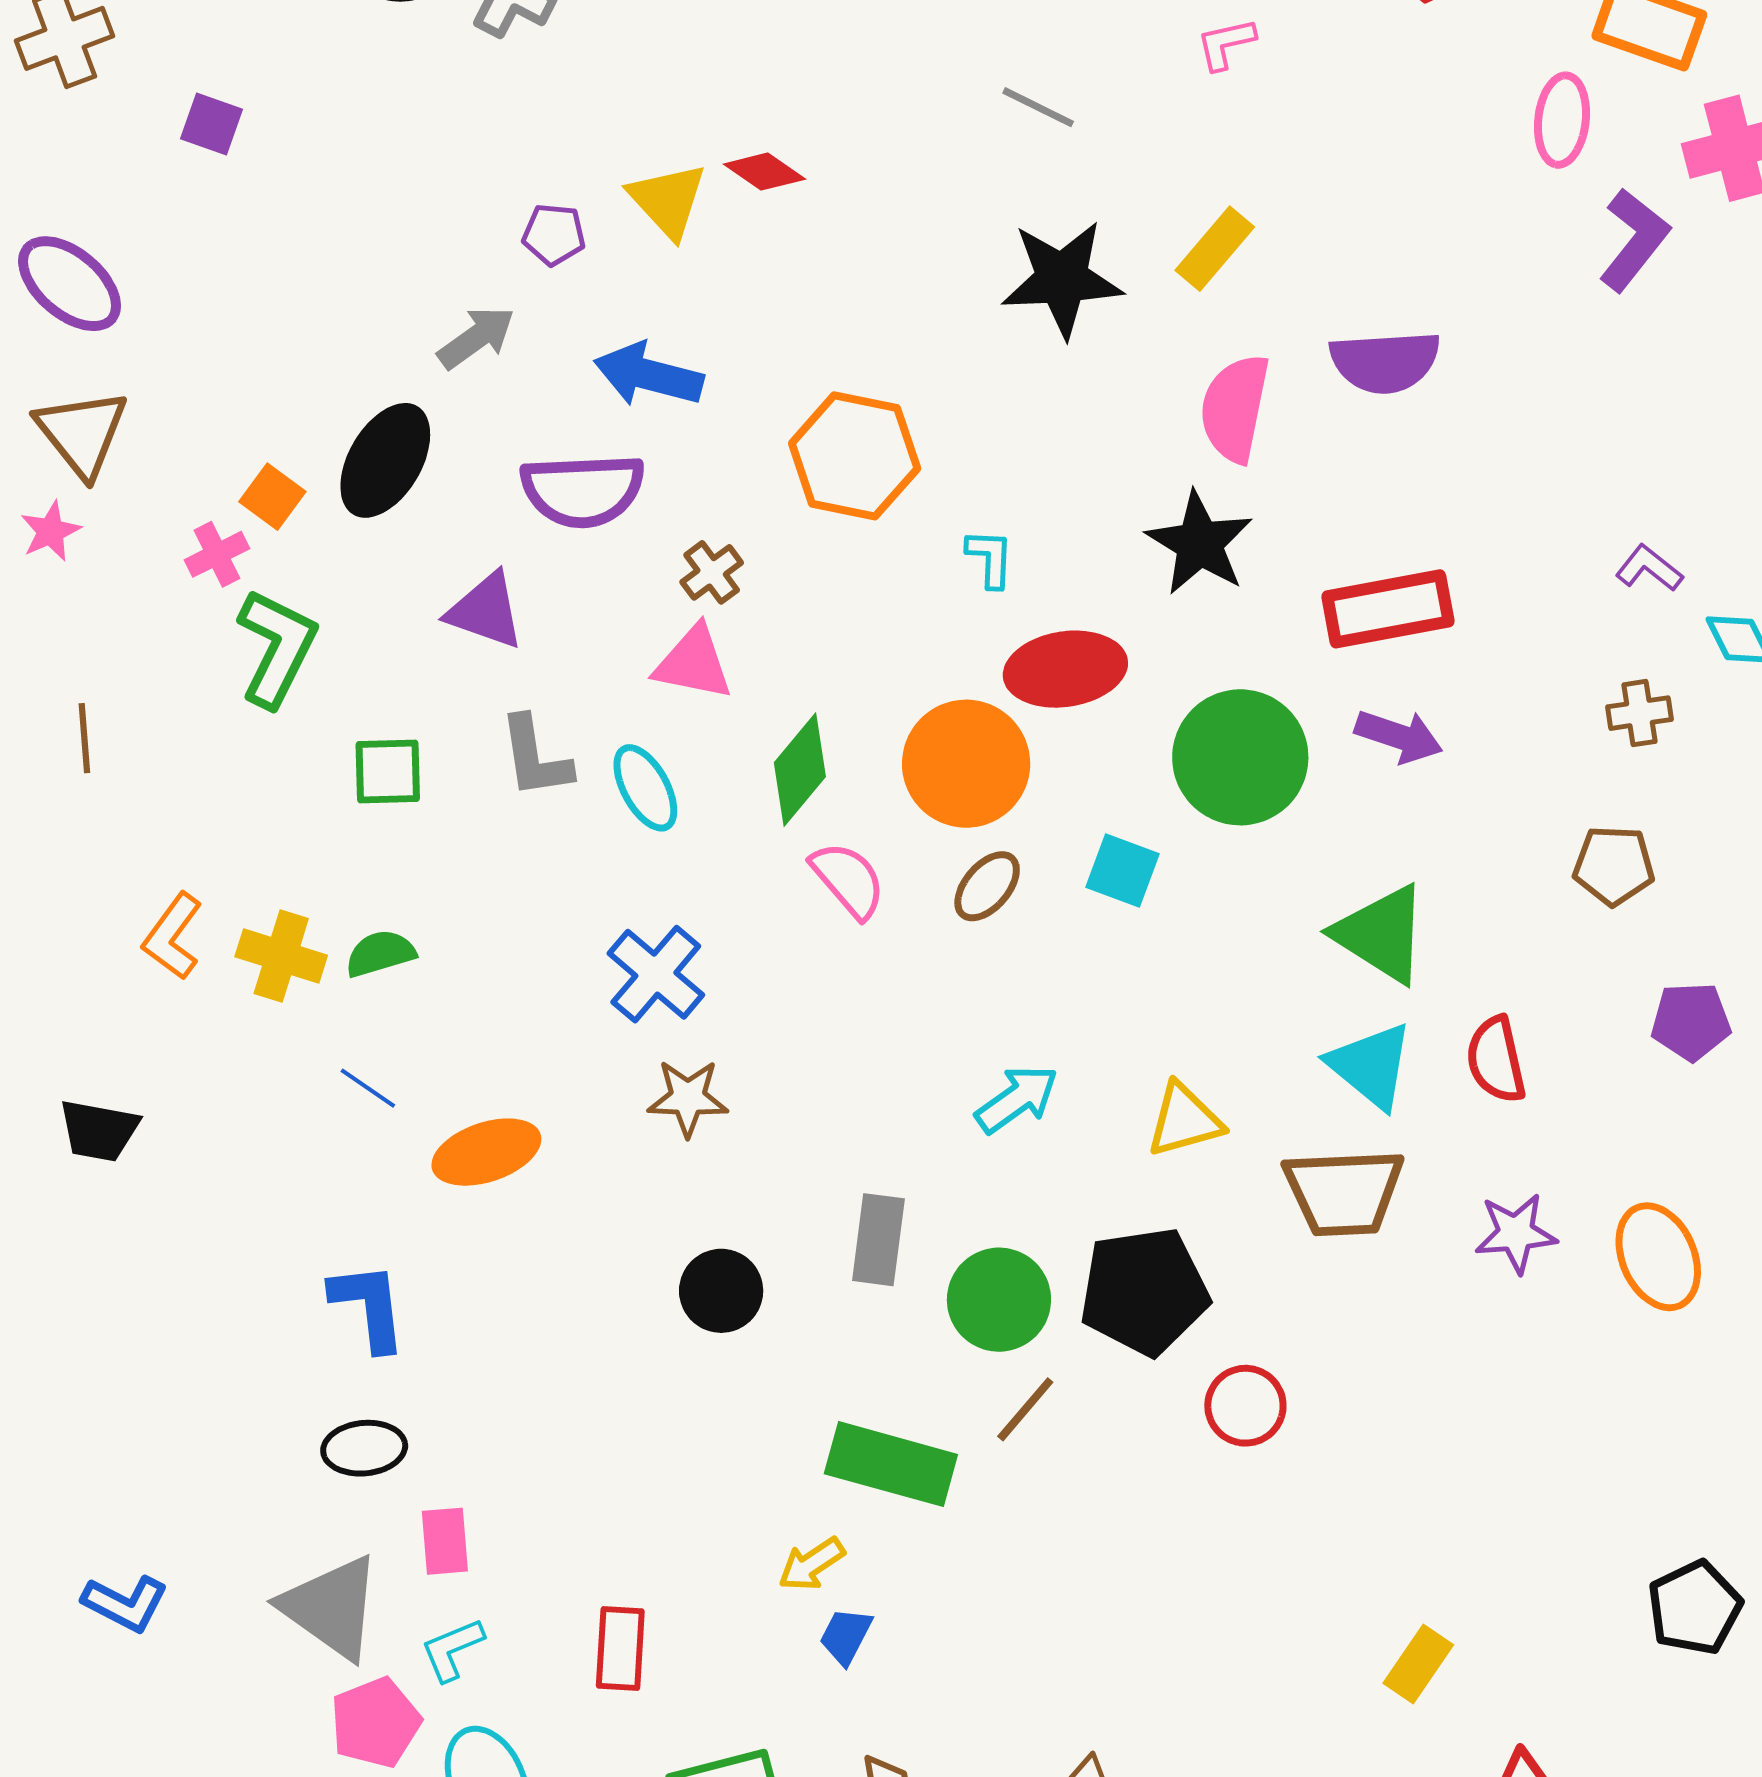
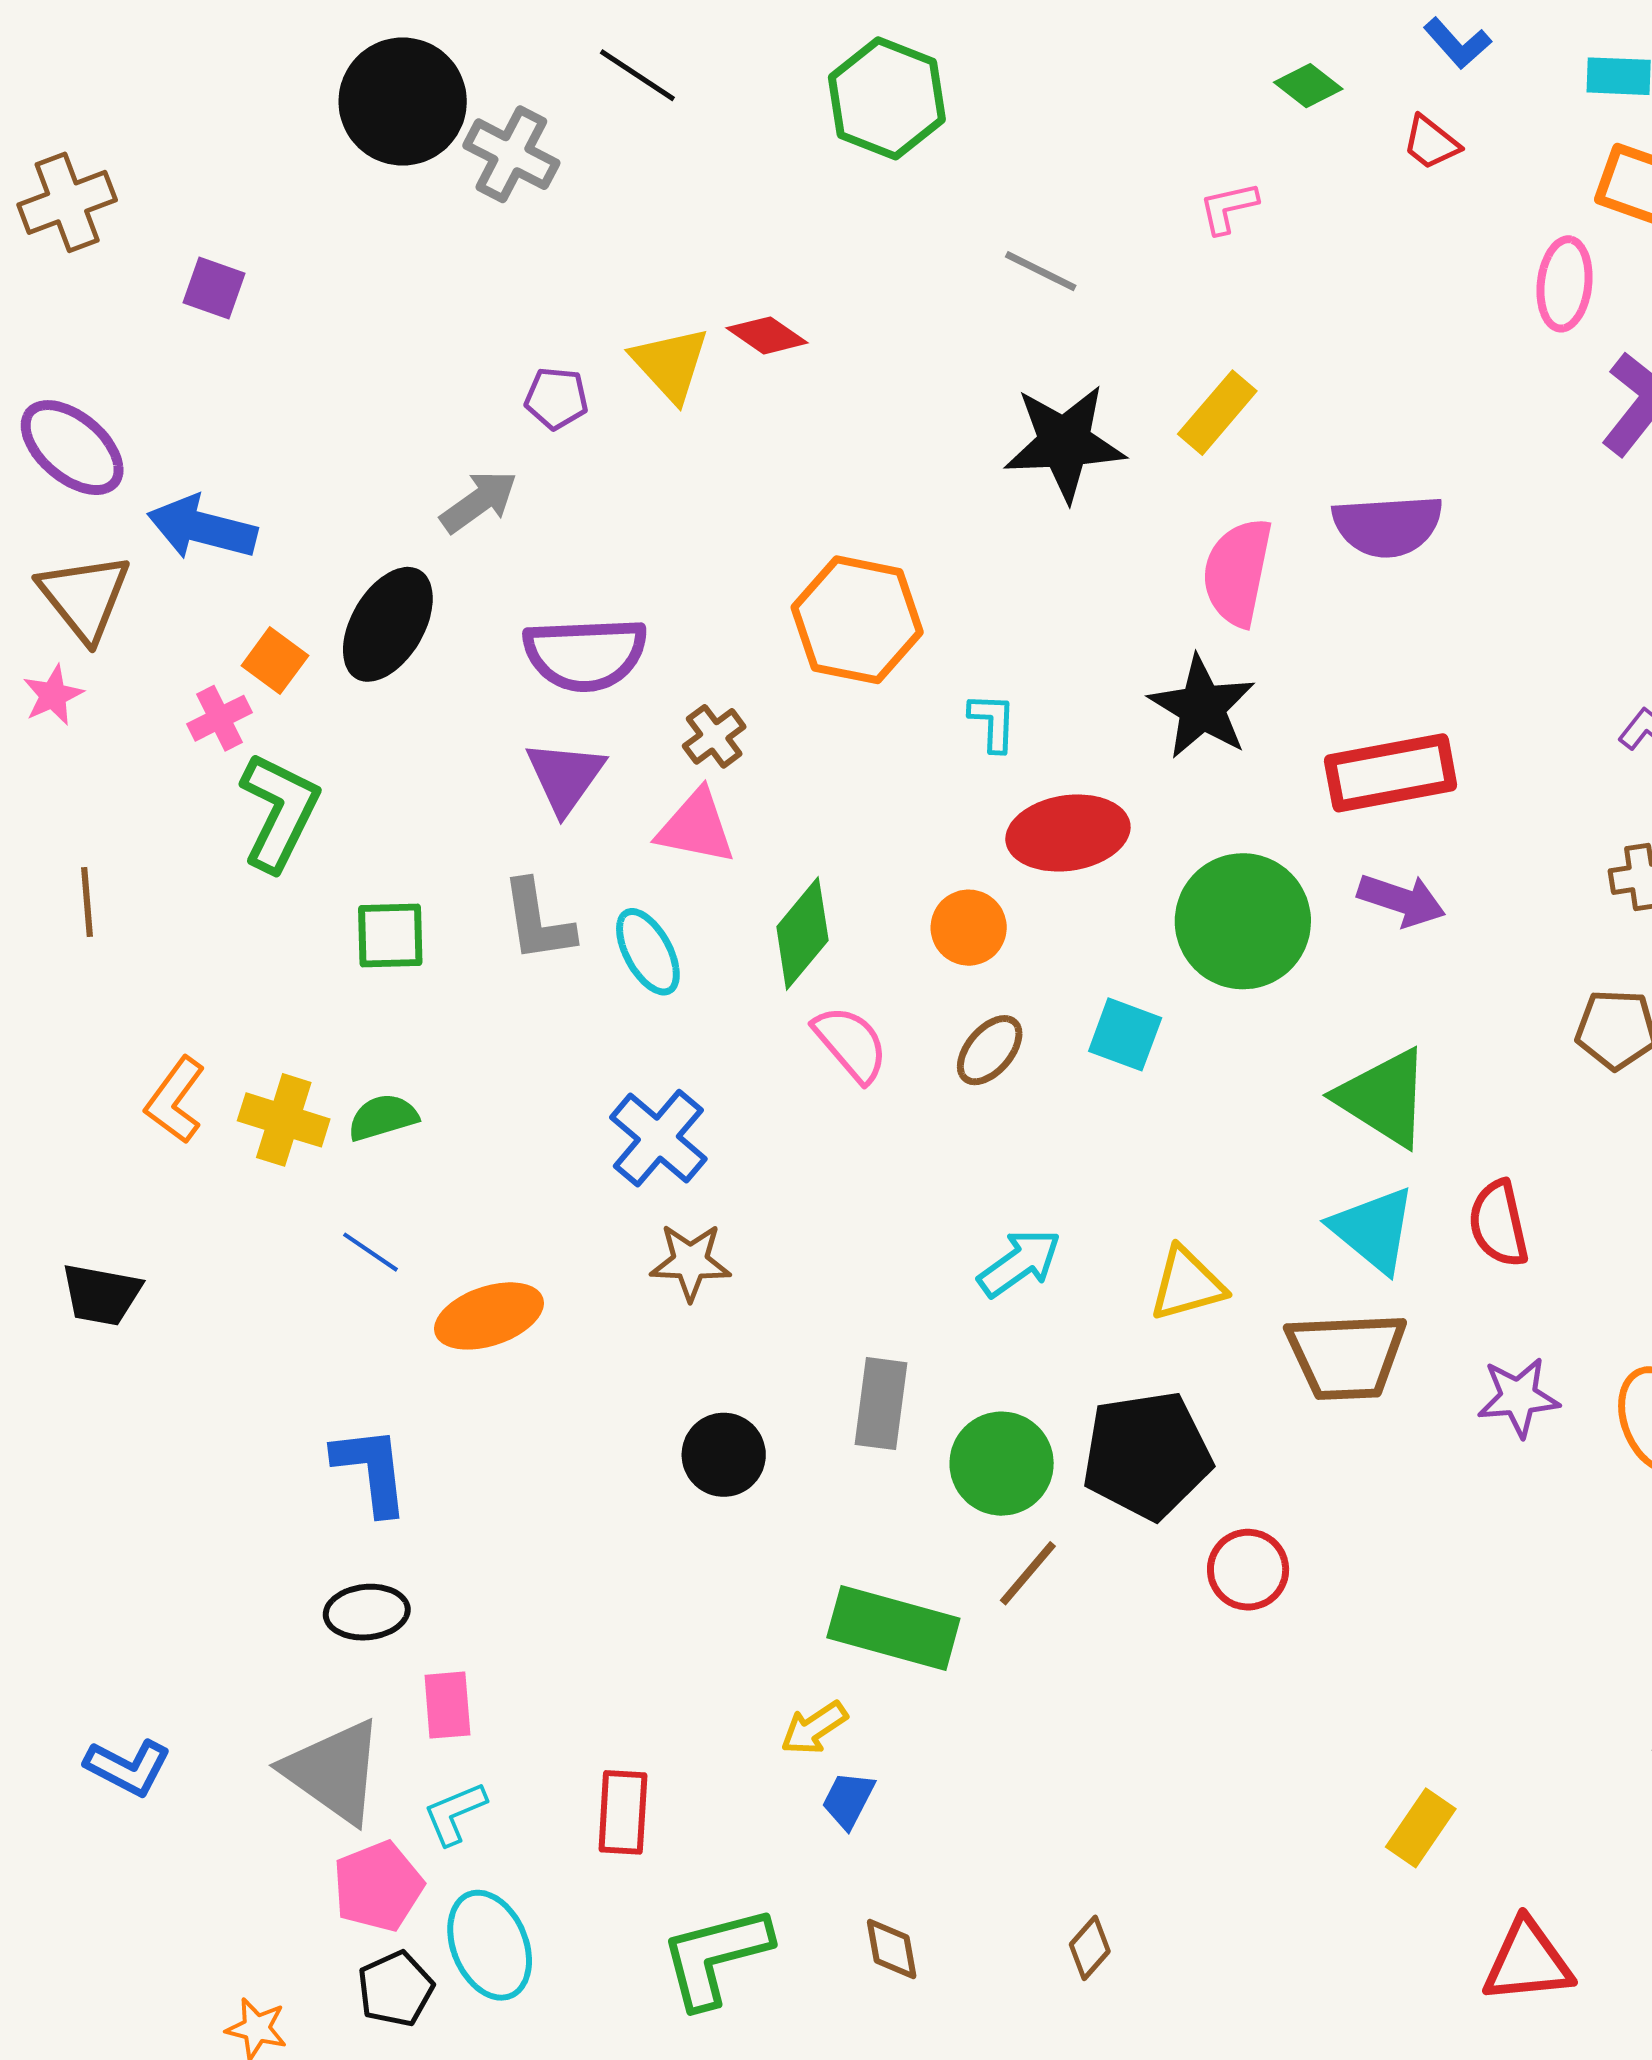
blue arrow: (648, 375) -> (202, 528), moved
purple triangle: (486, 611) -> (565, 777), moved, turned 46
orange circle: (966, 764) -> (969, 928), size x0.6

